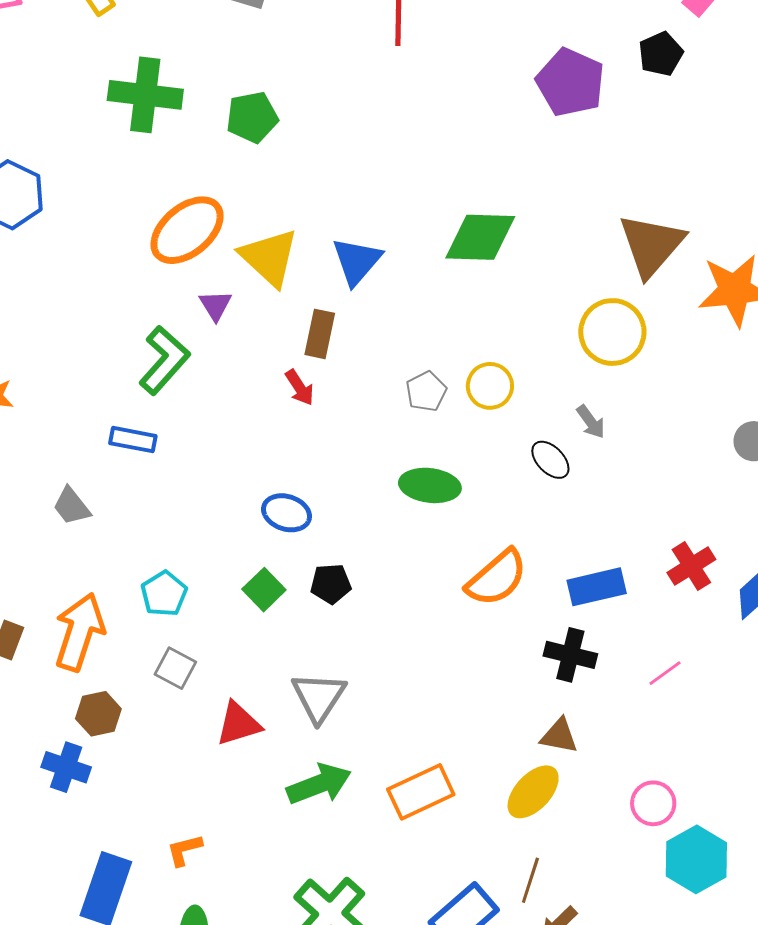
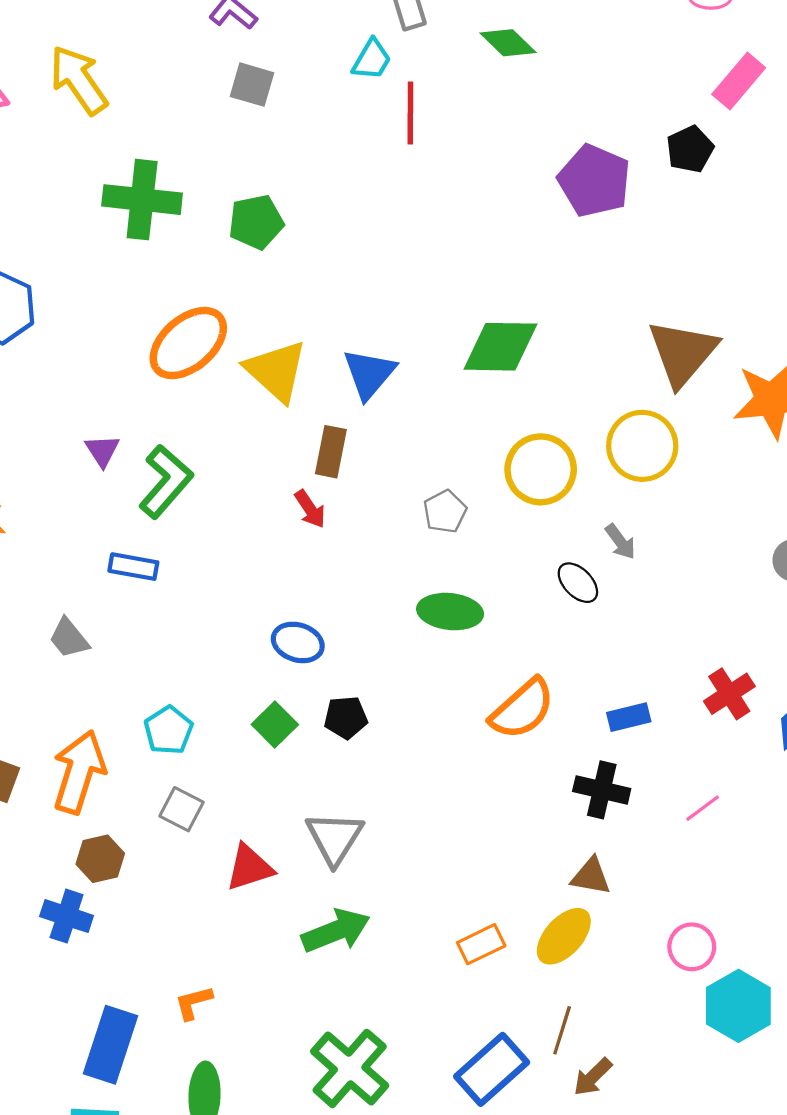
purple triangle: (215, 305) -> (102, 451), moved
yellow circle: (490, 386) -> (541, 469), moved, size x1.4
blue rectangle: (597, 587) -> (629, 717), size x0.7
orange rectangle: (421, 792) -> (481, 944), moved, size x0.7

